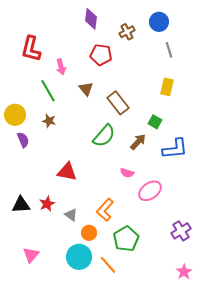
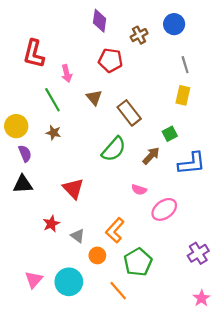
gray line: (169, 50) -> (185, 65), moved
green square: (155, 122) -> (170, 134), turned 32
red triangle: (67, 172) -> (73, 189), turned 35
black triangle: (21, 205) -> (23, 184), moved
cyan circle: (79, 257) -> (69, 282), moved

